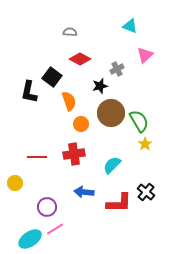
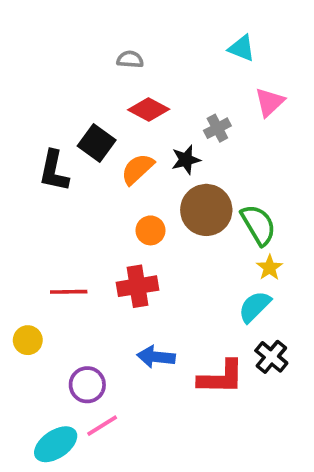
orange semicircle: (69, 101) -> (137, 169), moved, turned -114
cyan semicircle: (112, 165) -> (255, 307), moved

